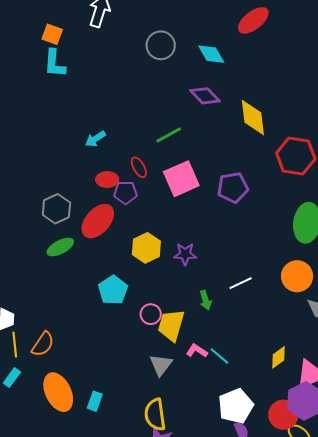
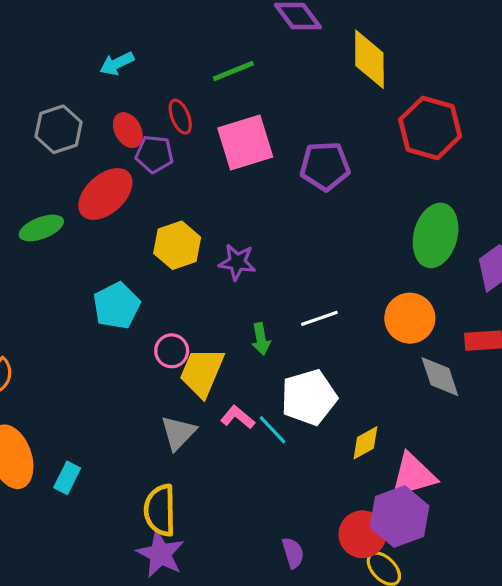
red ellipse: (107, 180) -> (128, 130), turned 55
gray hexagon: (56, 209) -> (59, 129), moved
white pentagon: (236, 406) -> (309, 397), moved

